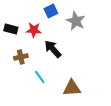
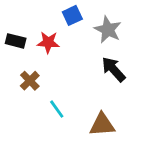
black arrow: (53, 49) -> (114, 69), moved
brown cross: (21, 57) -> (30, 81), turned -32

